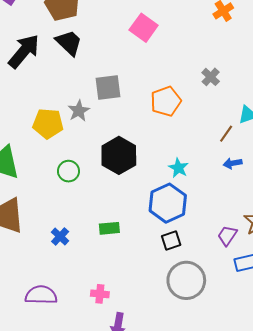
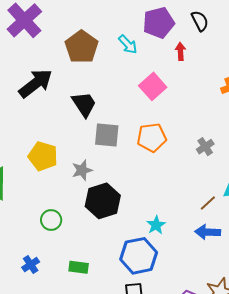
black trapezoid: (69, 43) -> (84, 104), moved
orange pentagon: (166, 101) -> (152, 137), moved
gray star: (79, 111) -> (82, 170), moved
blue arrow: (233, 163) -> (208, 232), size x1.4
green circle: (68, 171) -> (51, 220), moved

